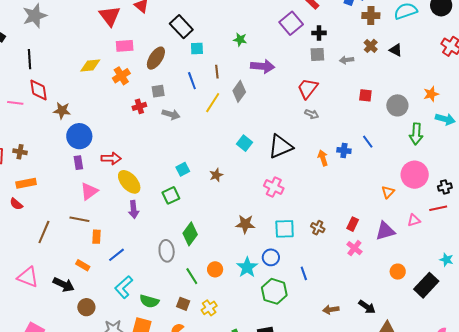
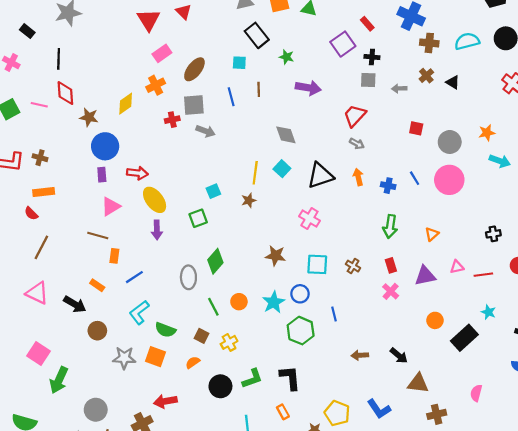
black rectangle: (181, 27) -> (257, 35), moved
pink rectangle: (125, 46) -> (162, 53), turned -36
yellow diamond: (90, 66) -> (126, 104), moved, turned -35
gray square: (158, 91) -> (194, 105), size x1.5
gray diamond: (239, 91) -> (286, 135), moved, turned -60
yellow line: (213, 103) -> (255, 173), moved, turned -30
green arrow: (416, 134) -> (390, 226), moved
orange arrow: (323, 158) -> (358, 177), moved
pink circle: (415, 175) -> (449, 180), moved
red line: (438, 208) -> (483, 275), moved
red rectangle: (353, 224) -> (391, 265), turned -48
brown line: (44, 232) -> (41, 247), moved

